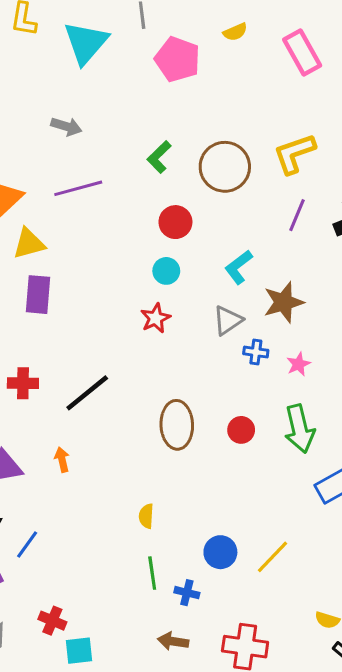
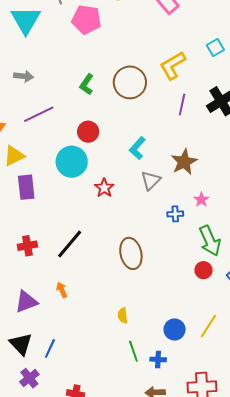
red circle: (175, 222) -> (88, 132), moved
cyan L-shape: (239, 267) -> (137, 148), moved
cyan circle: (166, 271) -> (72, 162), moved, size x1.8
blue cross: (256, 352) -> (175, 214), moved
red circle: (241, 430) -> (203, 270), moved

